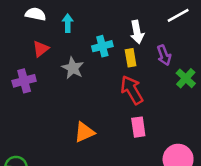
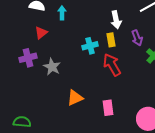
cyan cross: (102, 46) -> (90, 46), moved
gray star: (73, 68) -> (52, 67), moved
pink rectangle: (138, 127) -> (108, 108), moved

